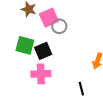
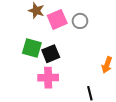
gray circle: (59, 26) -> (80, 21), moved

